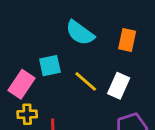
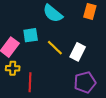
orange rectangle: (127, 40) -> (90, 11), moved

